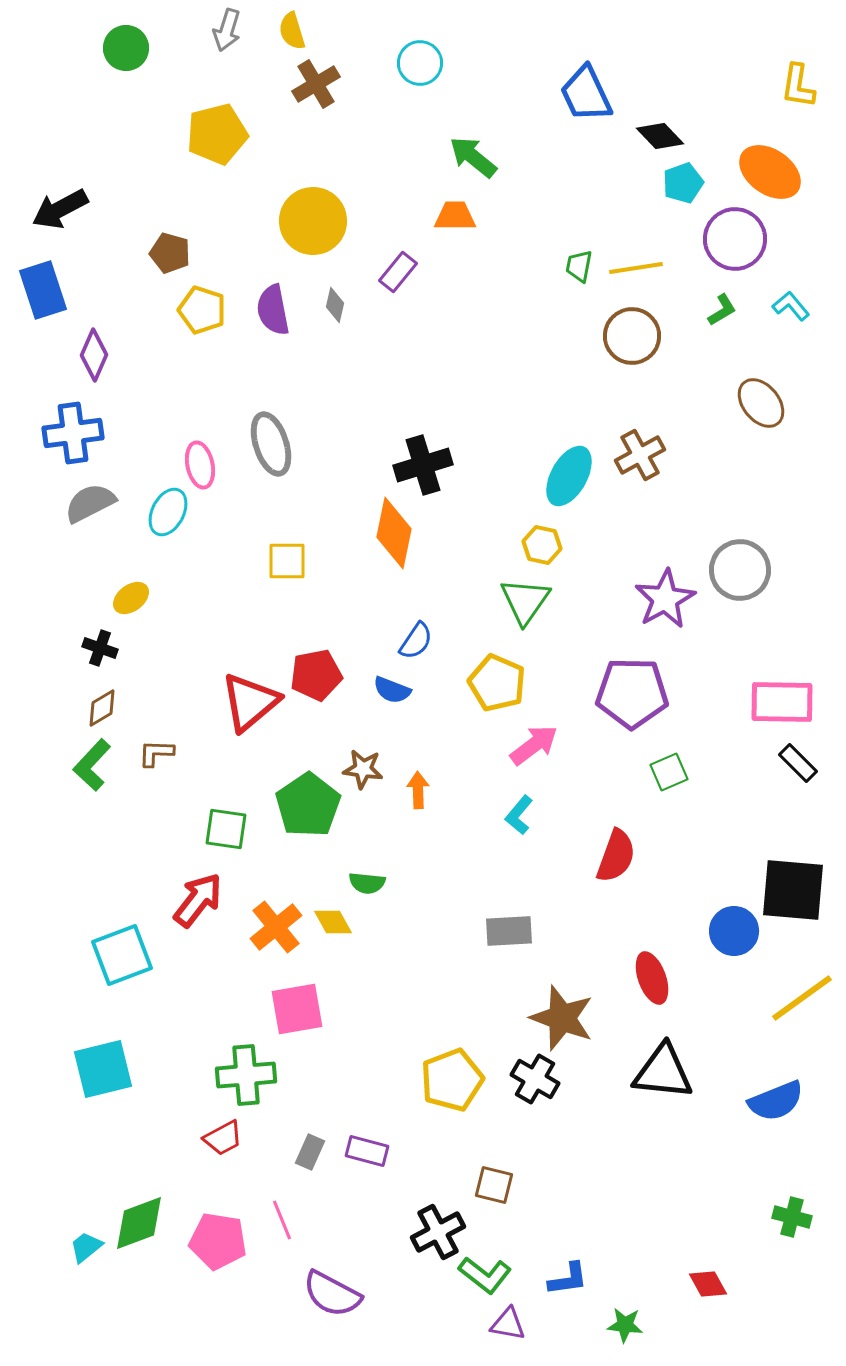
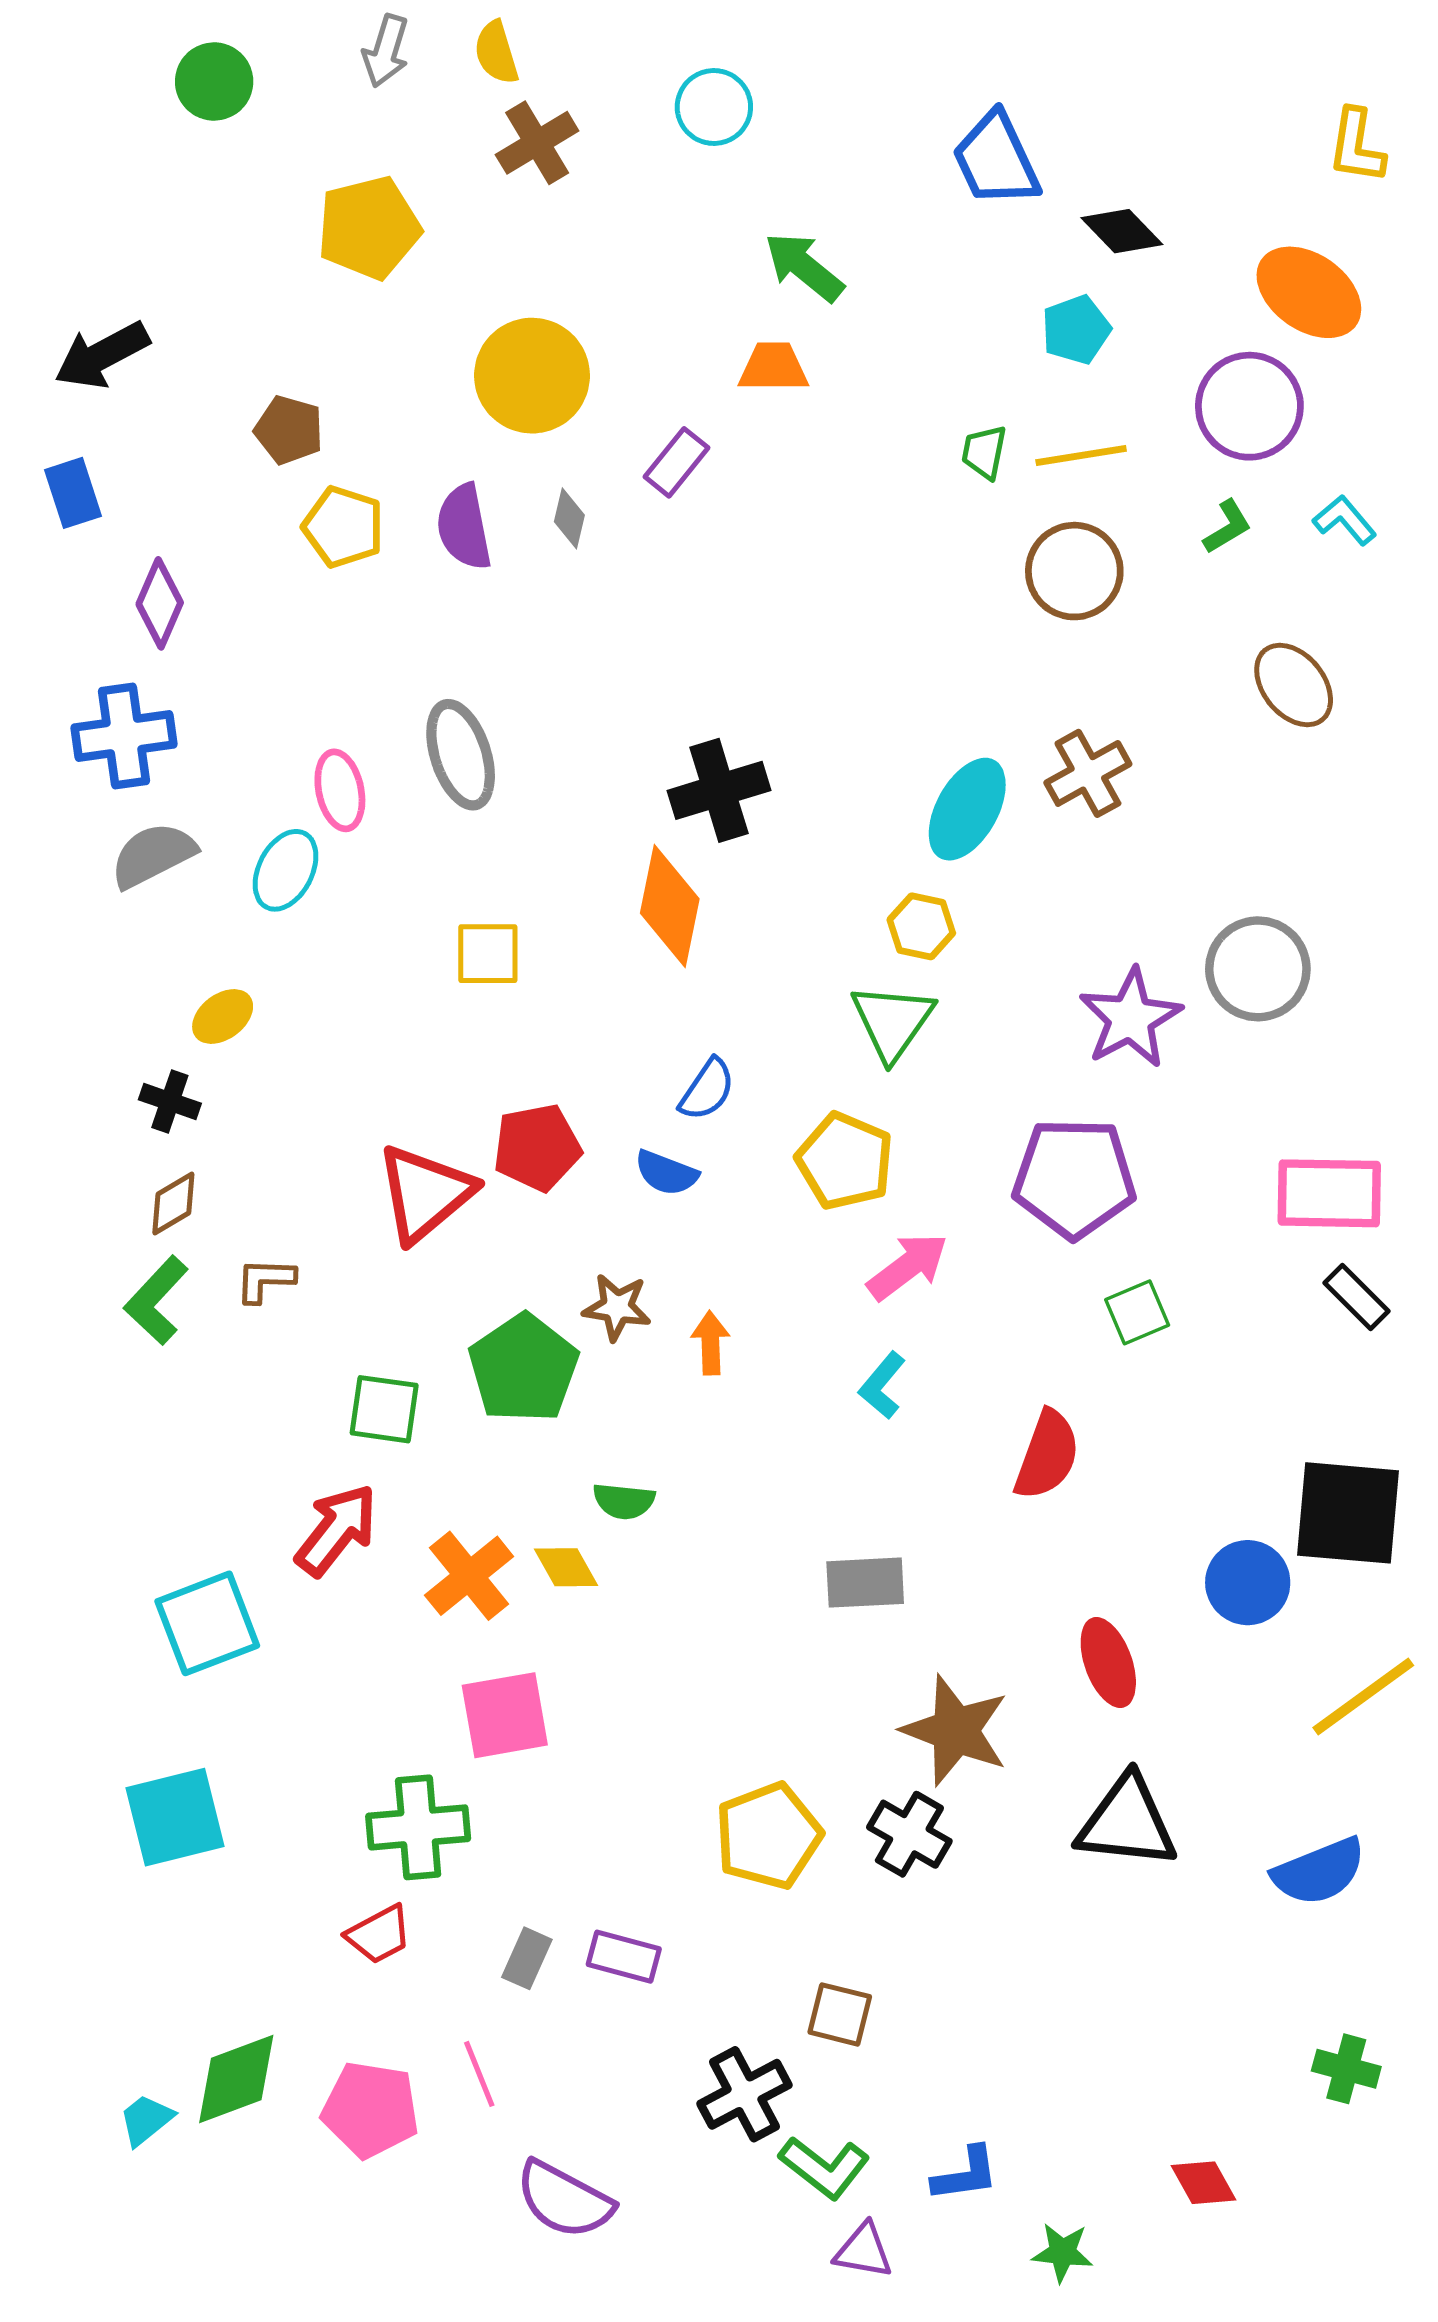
cyan pentagon: (683, 183) -> (1076, 330), moved
blue rectangle: (43, 290) -> (73, 493), size x0.7

